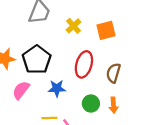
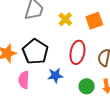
pink semicircle: (21, 90) -> (24, 80), turned -30

